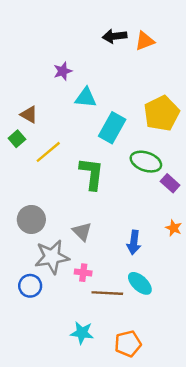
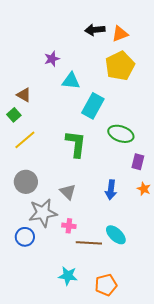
yellow pentagon: (162, 113) -> (120, 66), moved
yellow line: (48, 152) -> (25, 140), moved
purple rectangle: (170, 183) -> (138, 162), moved, turned 63
blue arrow: (134, 242) -> (111, 190), moved

